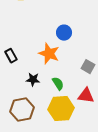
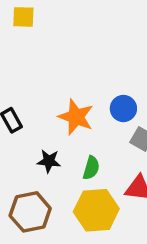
blue circle: (64, 33) -> (123, 108), moved
green semicircle: (58, 84) -> (91, 168), turned 48

